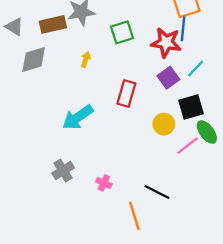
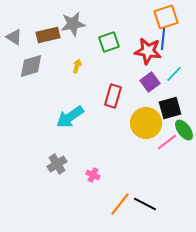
yellow circle: (164, 124) -> (146, 123), size x1.6
black line: (157, 192) -> (145, 204), moved
orange line: (134, 216) -> (120, 204), turned 55

